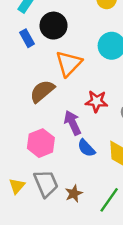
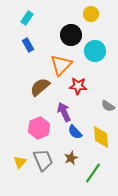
black circle: (54, 26) -> (71, 35), moved
red star: (96, 101) -> (78, 86), moved
brown star: (74, 194) -> (71, 158), moved

